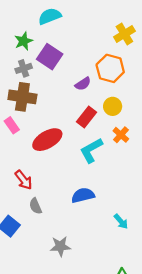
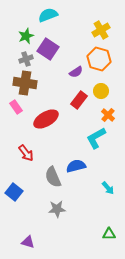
yellow cross: (124, 34) -> (101, 30), moved
cyan L-shape: (91, 150) -> (96, 138), moved
gray semicircle: (35, 206) -> (53, 177), moved, size x1.5

